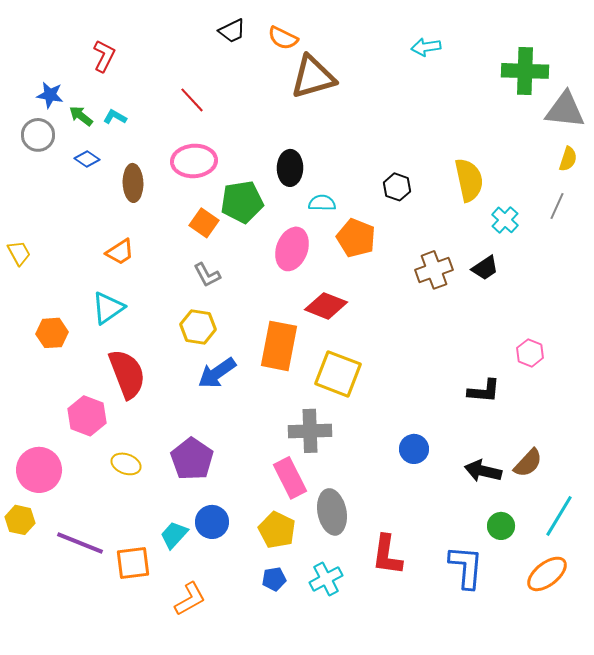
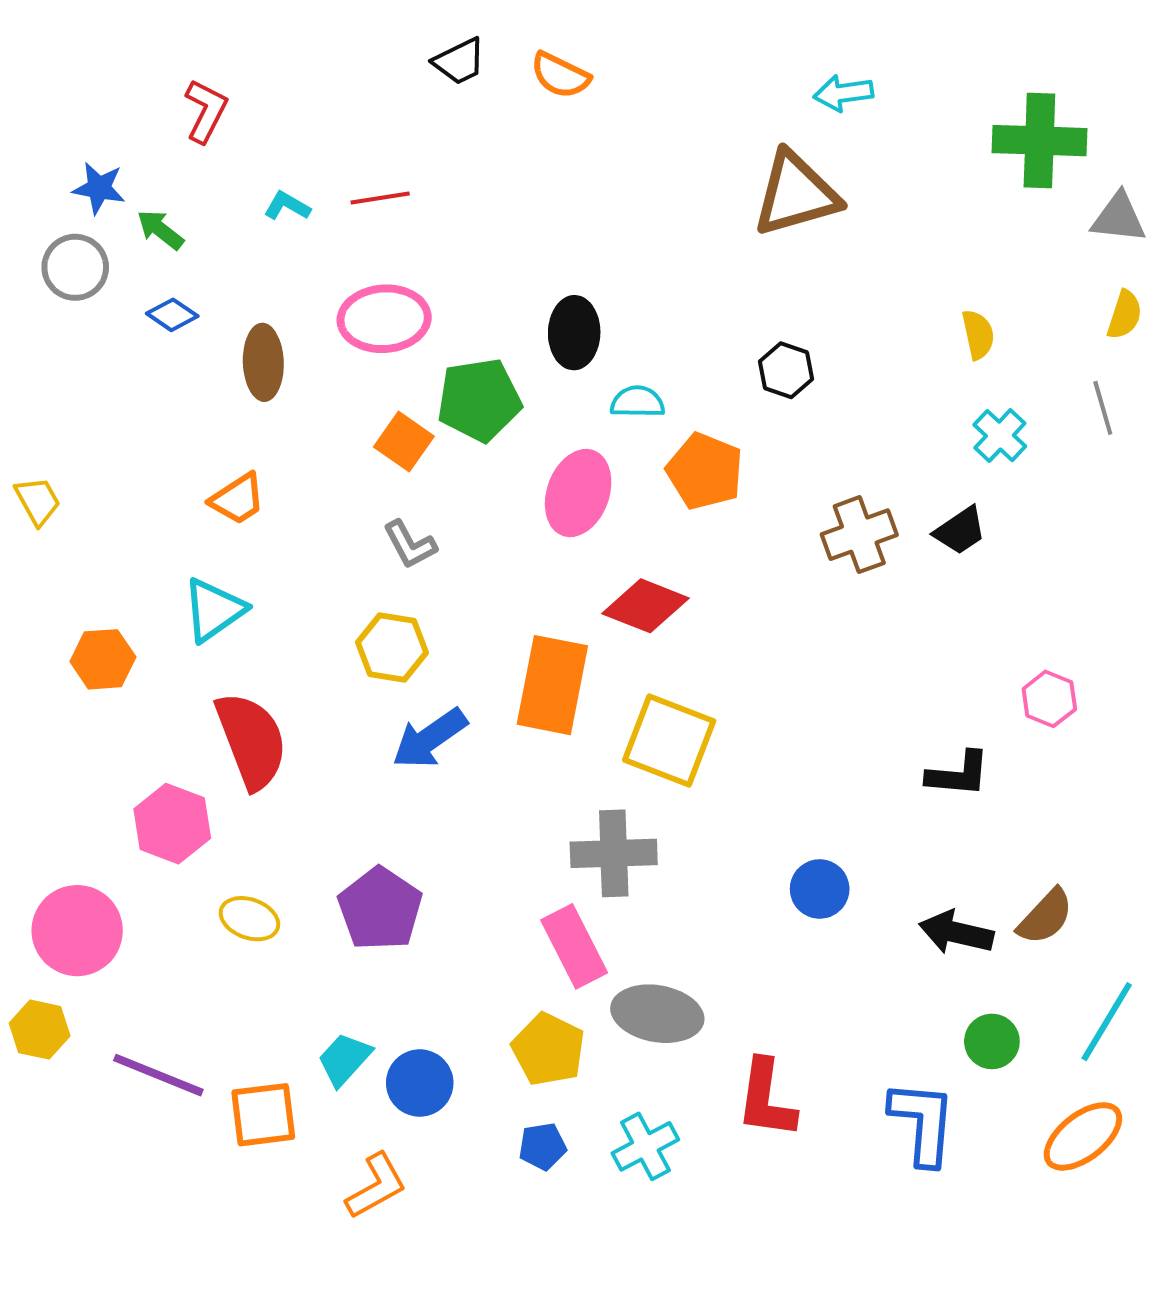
brown triangle: (313, 77) -> (796, 194), moved
red line: (192, 100) -> (380, 198), turned -56
gray triangle: (565, 110) -> (1119, 218), size x0.7
cyan L-shape: (115, 117) -> (287, 206), moved
yellow semicircle: (469, 180) -> (978, 335), moved, size x0.6
gray line: (557, 206) -> (1103, 408), turned -40
gray ellipse: (332, 512) -> (657, 1014), turned -69
blue circle: (212, 522) -> (420, 1083), moved

